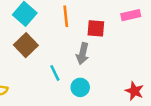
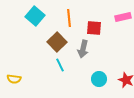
brown square: (26, 45) -> (57, 42), moved
cyan circle: (80, 87) -> (99, 79), moved

